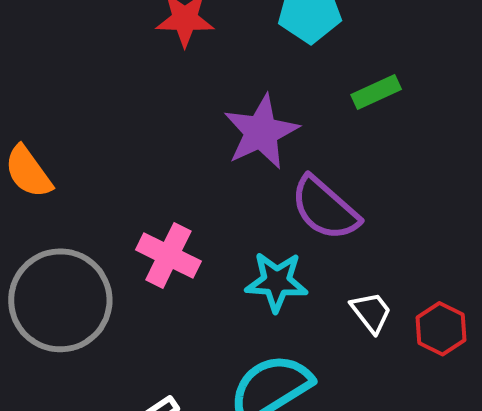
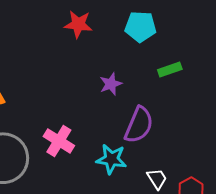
purple star: (261, 132) -> (111, 84), size x0.6
purple semicircle: (325, 208) -> (139, 125), turned -114

